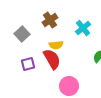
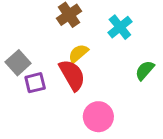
gray square: (22, 34) -> (18, 63), moved
yellow semicircle: (56, 45) -> (78, 53), turned 144

